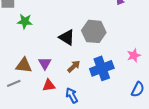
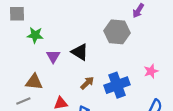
gray hexagon: (94, 31) -> (117, 32), moved
purple triangle: (45, 63) -> (53, 56), moved

